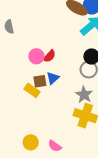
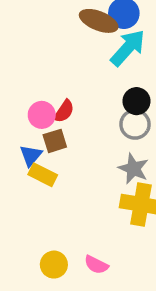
blue triangle: (53, 78) -> (31, 155), moved
brown square: (40, 81) -> (55, 141), moved

